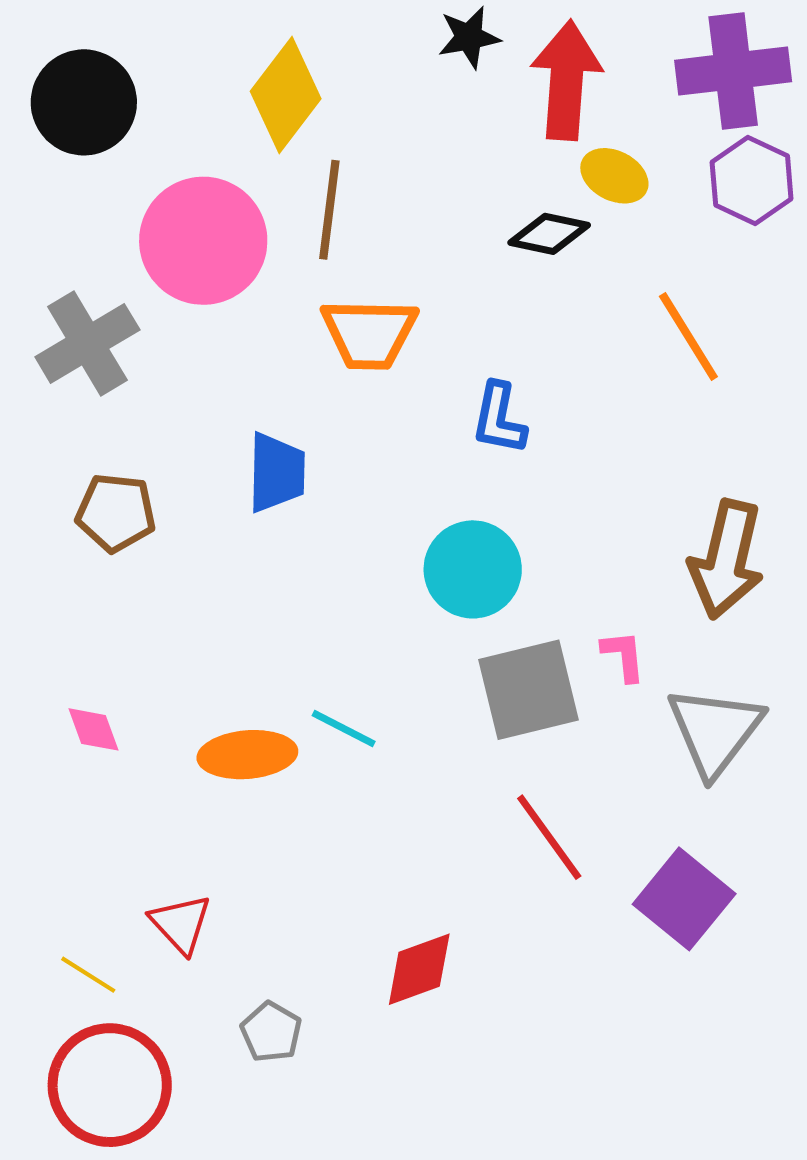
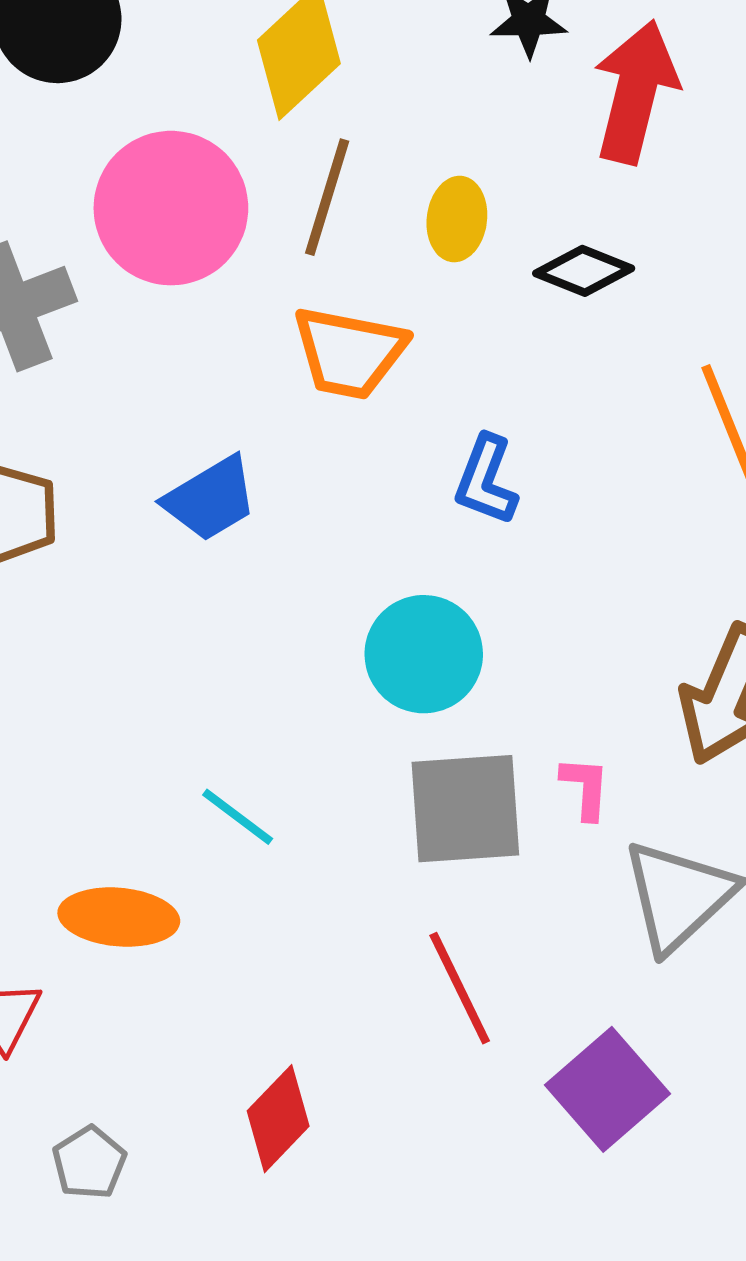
yellow ellipse: (614, 176) -> (457, 219), moved, turned 60
blue trapezoid: (277, 473) -> (210, 499), turned 48
orange ellipse: (247, 755) -> (119, 917), moved
red diamond: (419, 969) -> (278, 1119), turned -36

